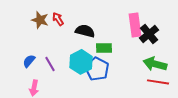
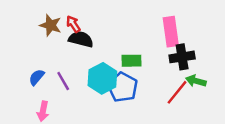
black semicircle: (85, 31) -> (81, 39), moved
black cross: (149, 34) -> (182, 57), moved, turned 30
green arrow: (155, 64) -> (196, 81), size x0.7
red line: (158, 82) -> (177, 92), moved, turned -60

